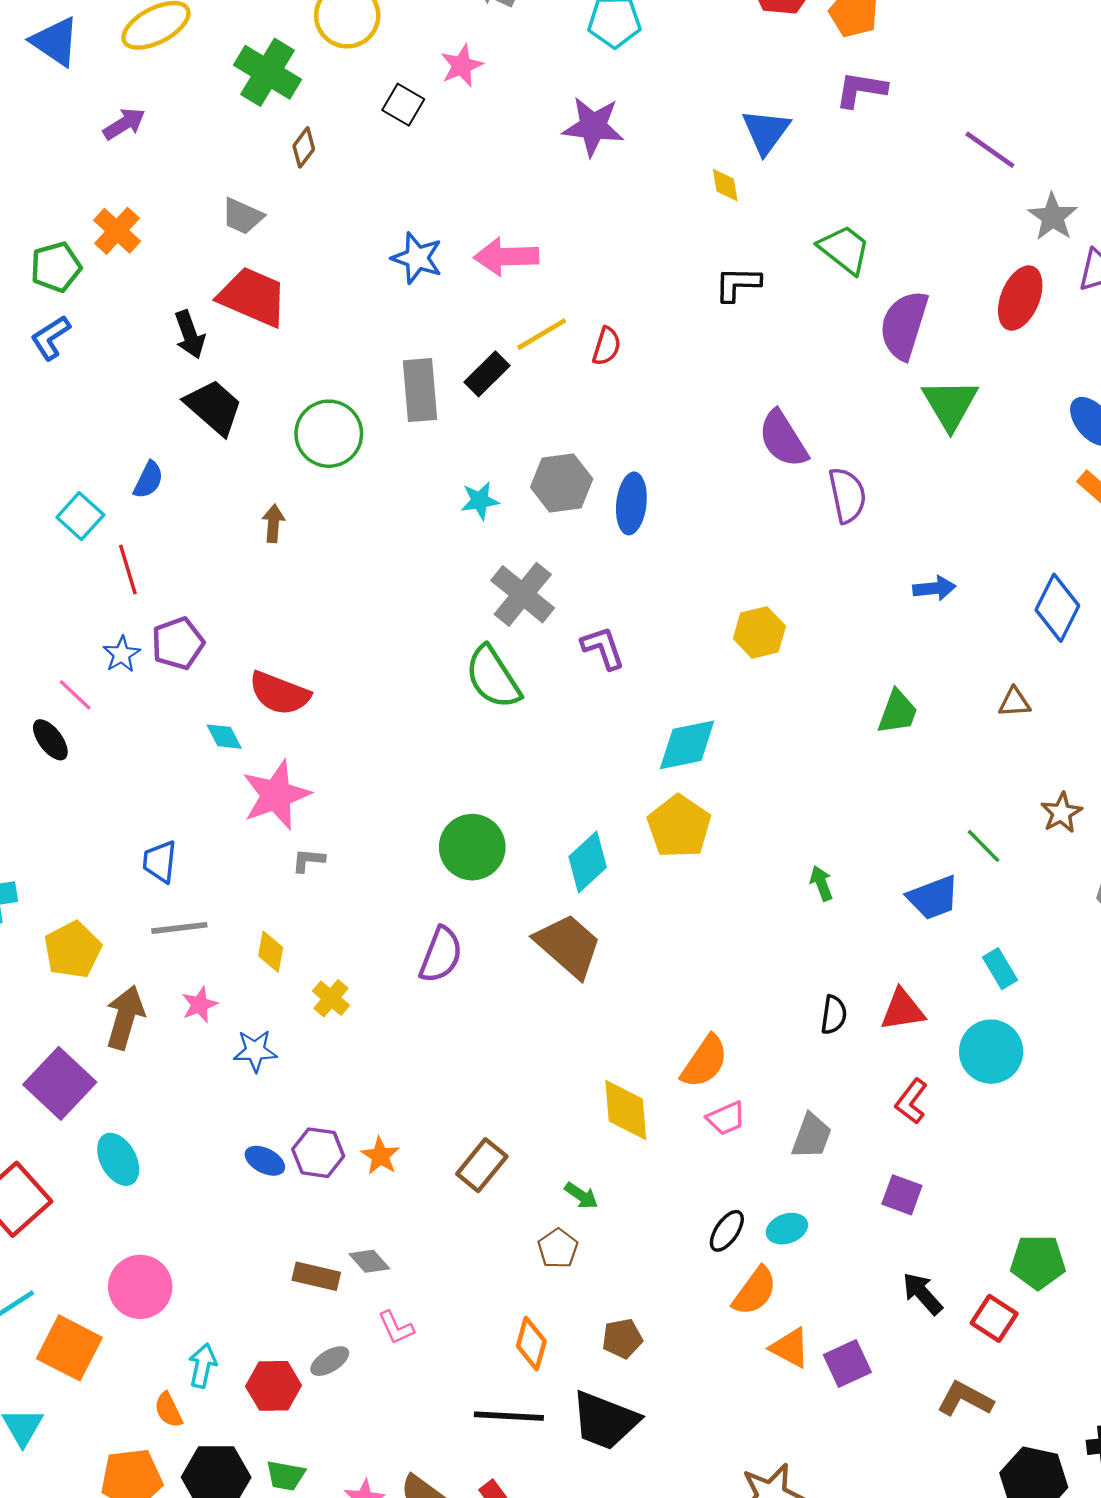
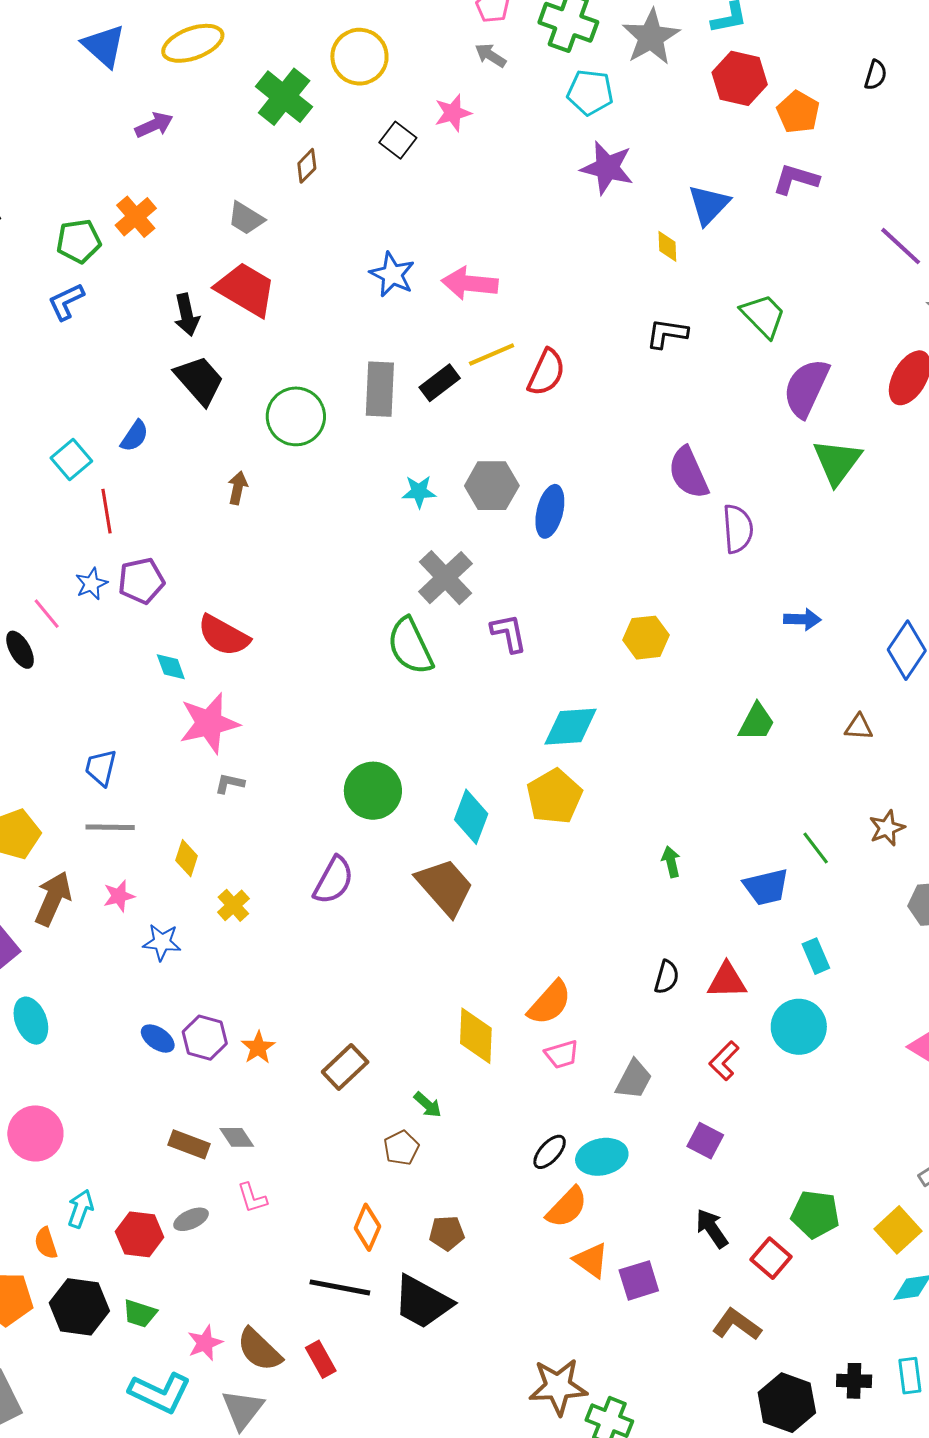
purple star: (593, 126) -> (607, 168), moved
red semicircle: (607, 346) -> (546, 372), size x1.4
cyan diamond: (588, 862) -> (471, 817), turned -34
cyan ellipse: (787, 1229) -> (602, 1157), size x1.4

